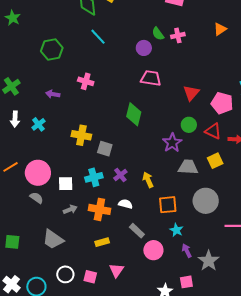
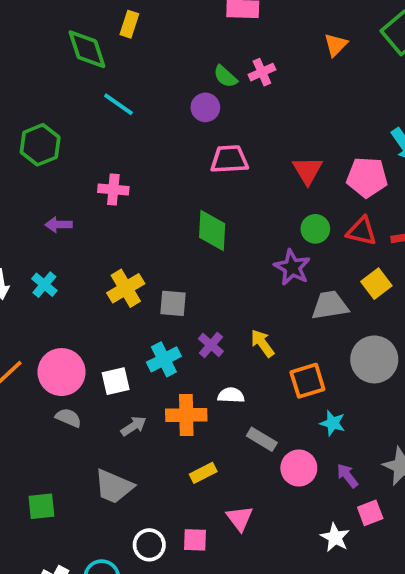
yellow cross: (81, 135) -> (126, 288), turned -30
purple arrow: (187, 251) -> (347, 476), moved

